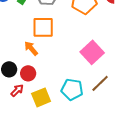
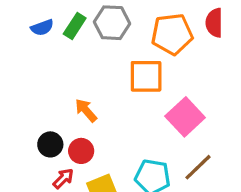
orange square: (43, 27) -> (146, 76), moved

